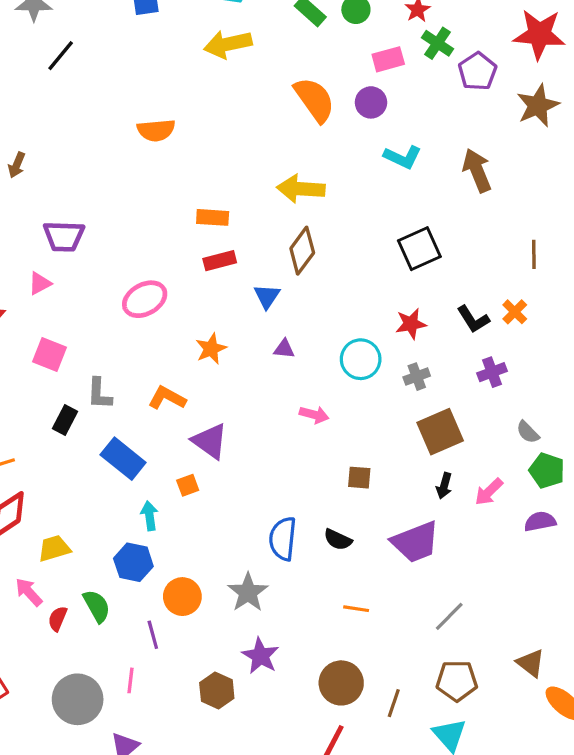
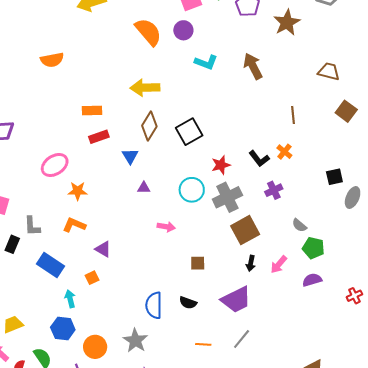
black square: (419, 249) -> (189, 132), moved
orange star: (211, 349) -> (78, 191), moved, turned 30
gray cross: (417, 377) -> (227, 197), size x1.8
purple triangle: (210, 441) -> (103, 249), size x0.7
gray line: (449, 616) -> (242, 339), moved

